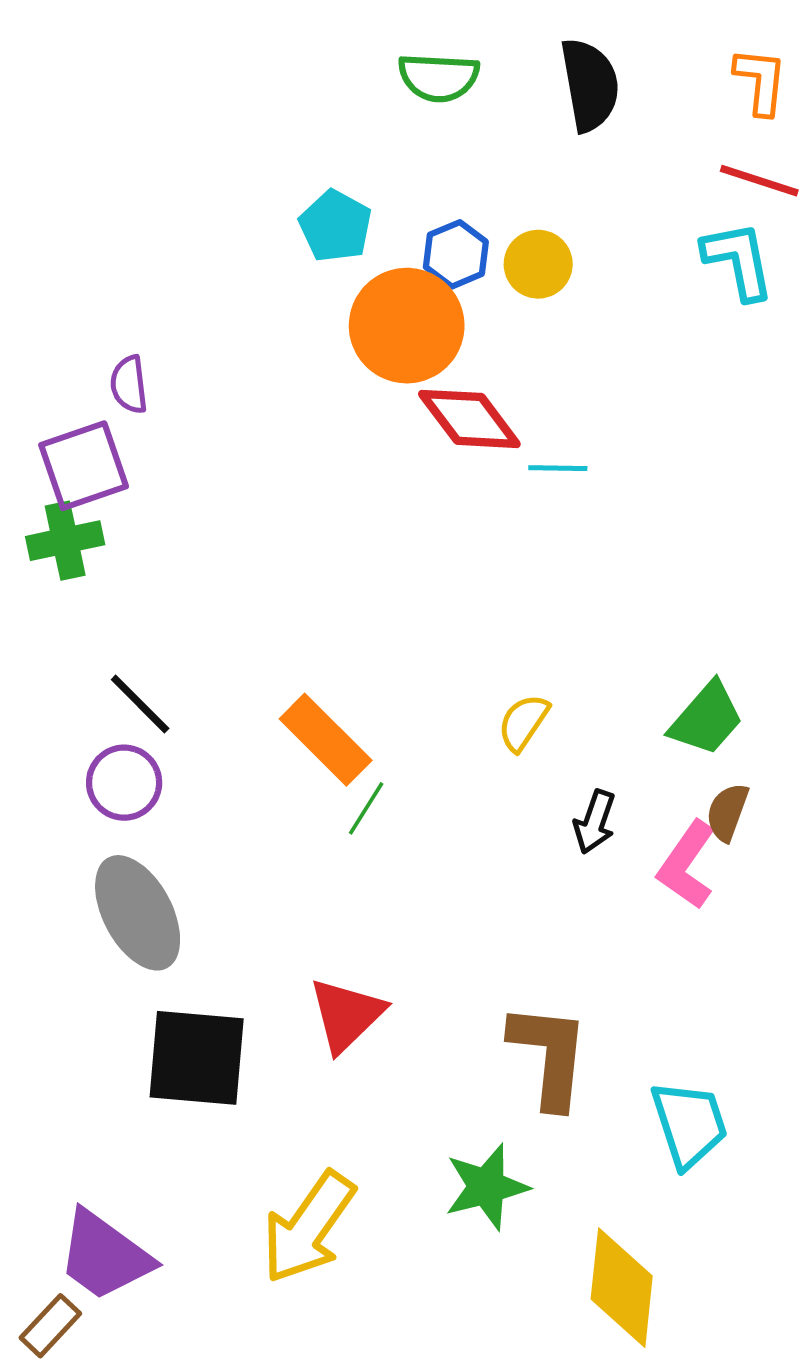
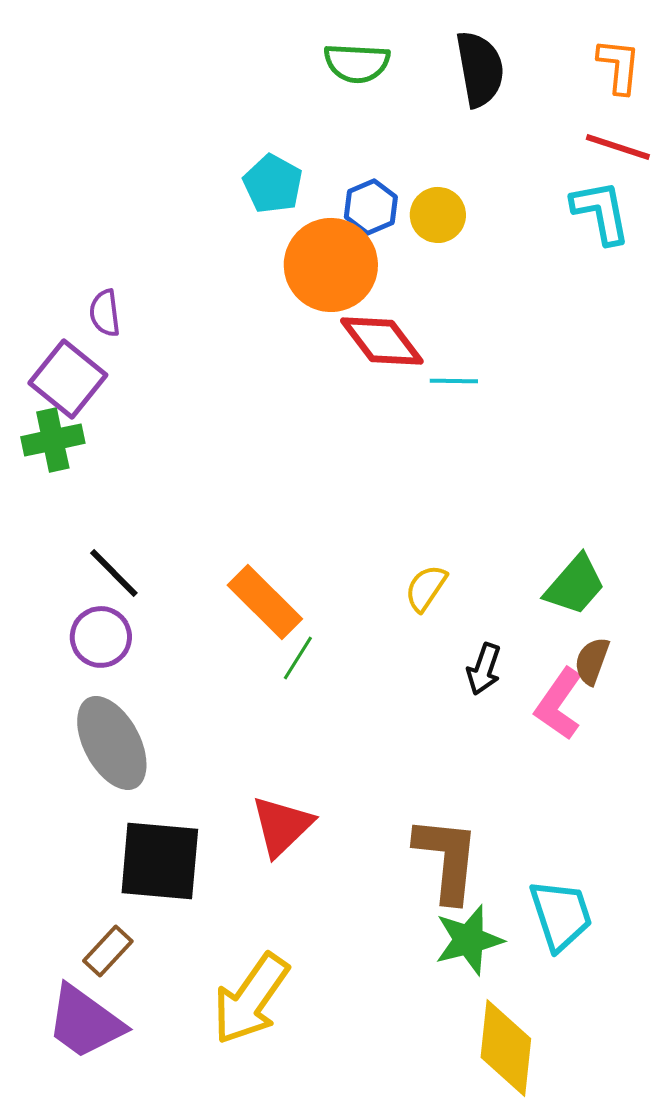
purple square: (84, 466) -> (68, 379), turned -32
green star: (487, 1187) -> (469, 940), moved
brown rectangle: (50, 1326) -> (108, 951), moved

